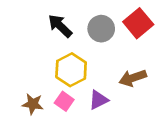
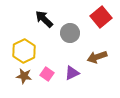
gray circle: (101, 29) -> (70, 33), moved
yellow hexagon: (71, 70) -> (24, 51), moved

